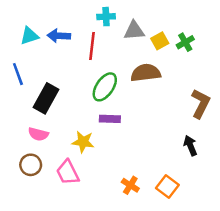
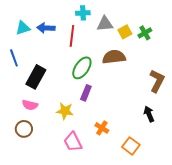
purple rectangle: (110, 119) -> (86, 93), turned -70
pink trapezoid: (68, 172) -> (73, 142), moved
orange cross: (130, 185) -> (102, 128), moved

